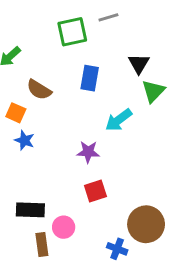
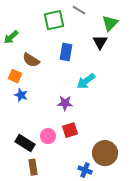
gray line: (108, 17) -> (79, 10), turned 48
green triangle: (153, 91) -> (110, 23), moved
black rectangle: (30, 210) -> (25, 143), turned 30
pink circle: (64, 227) -> (48, 136), moved

